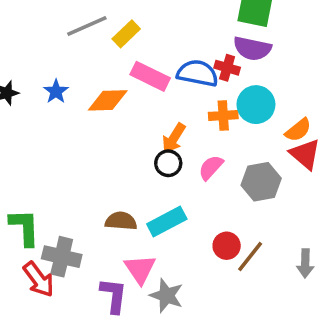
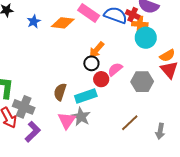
blue star: (56, 91) -> (34, 21), moved
orange cross: (223, 116) -> (140, 24), moved
brown semicircle: (121, 221) -> (60, 92), turned -84
red circle: (227, 246) -> (101, 79), moved
purple L-shape: (114, 296) -> (33, 132), moved, turned 30
gray star: (166, 296) -> (81, 117), moved

